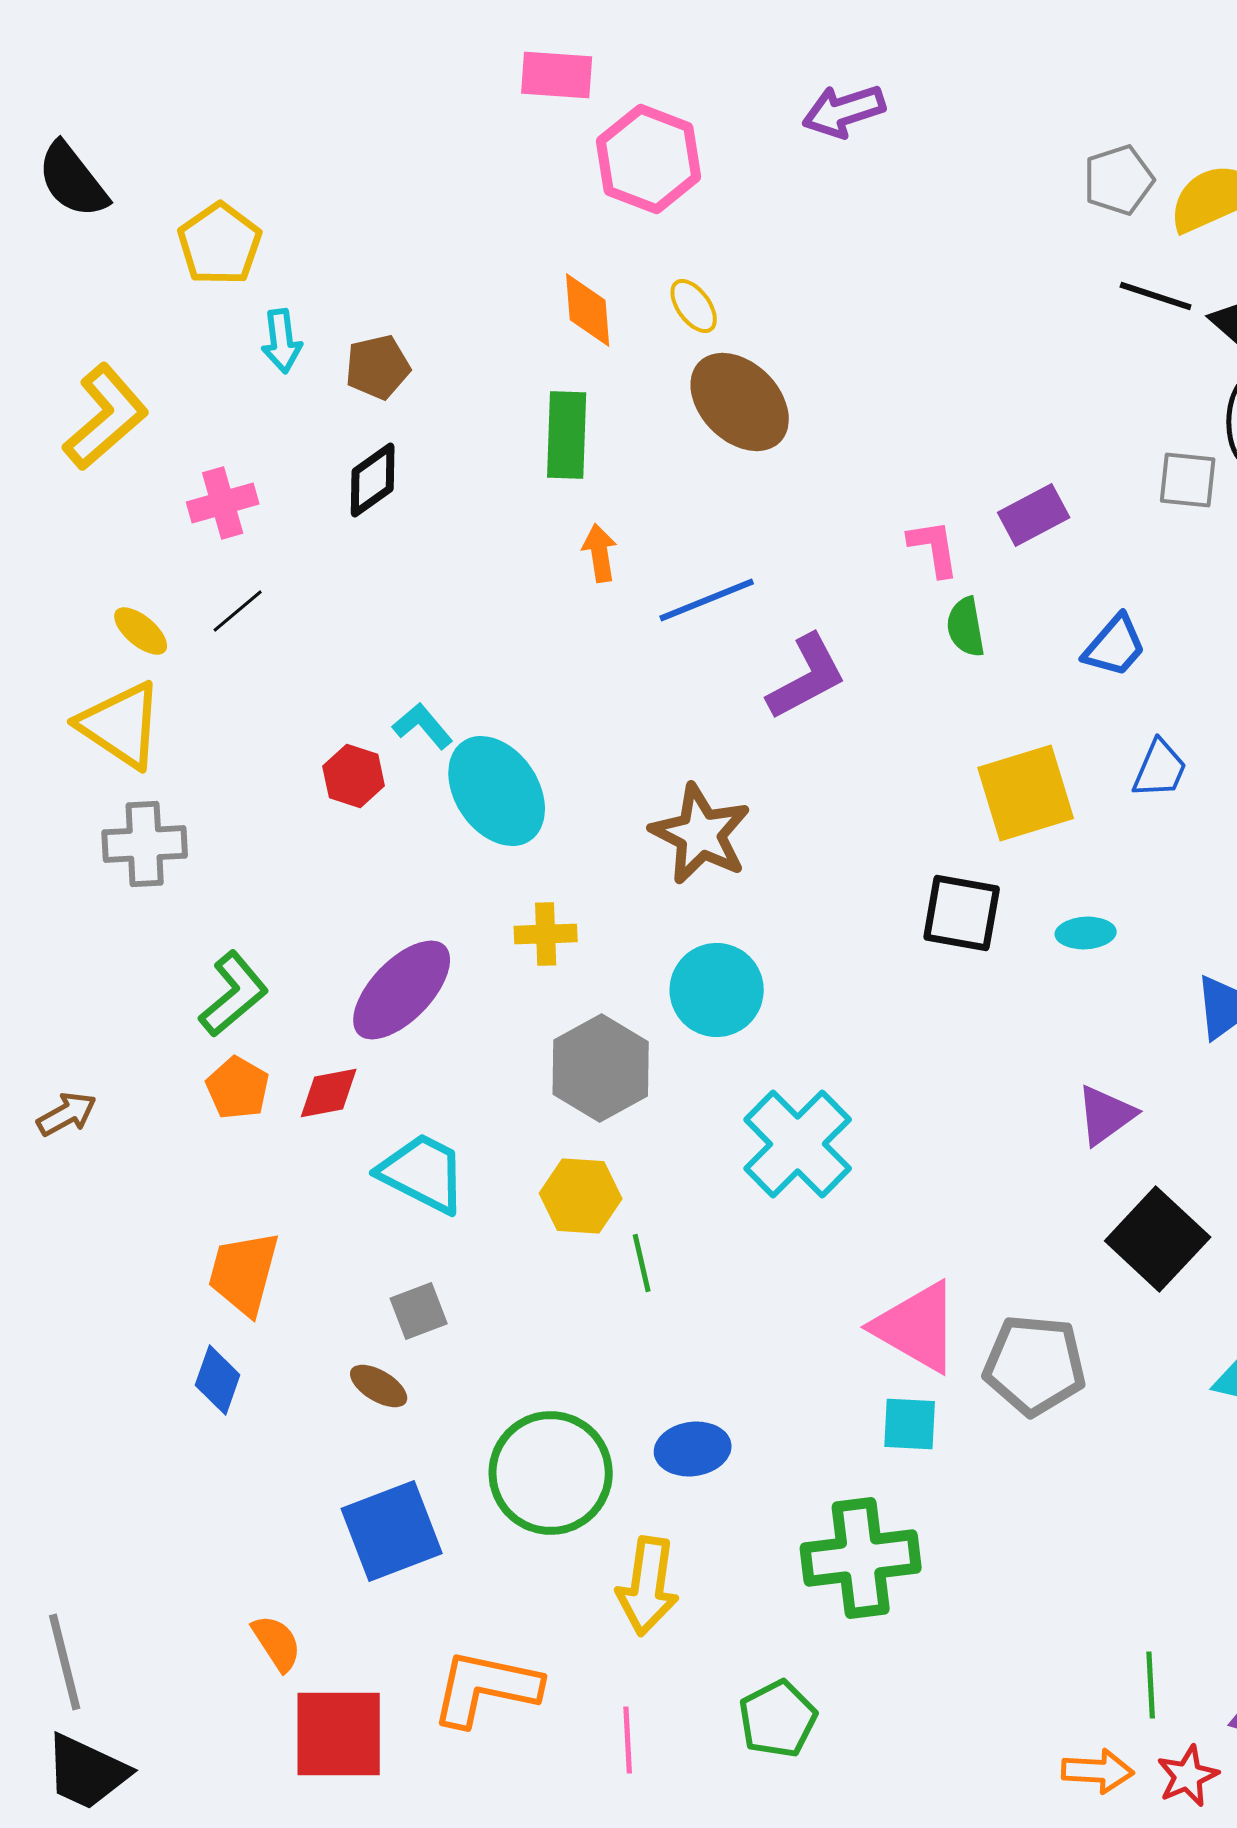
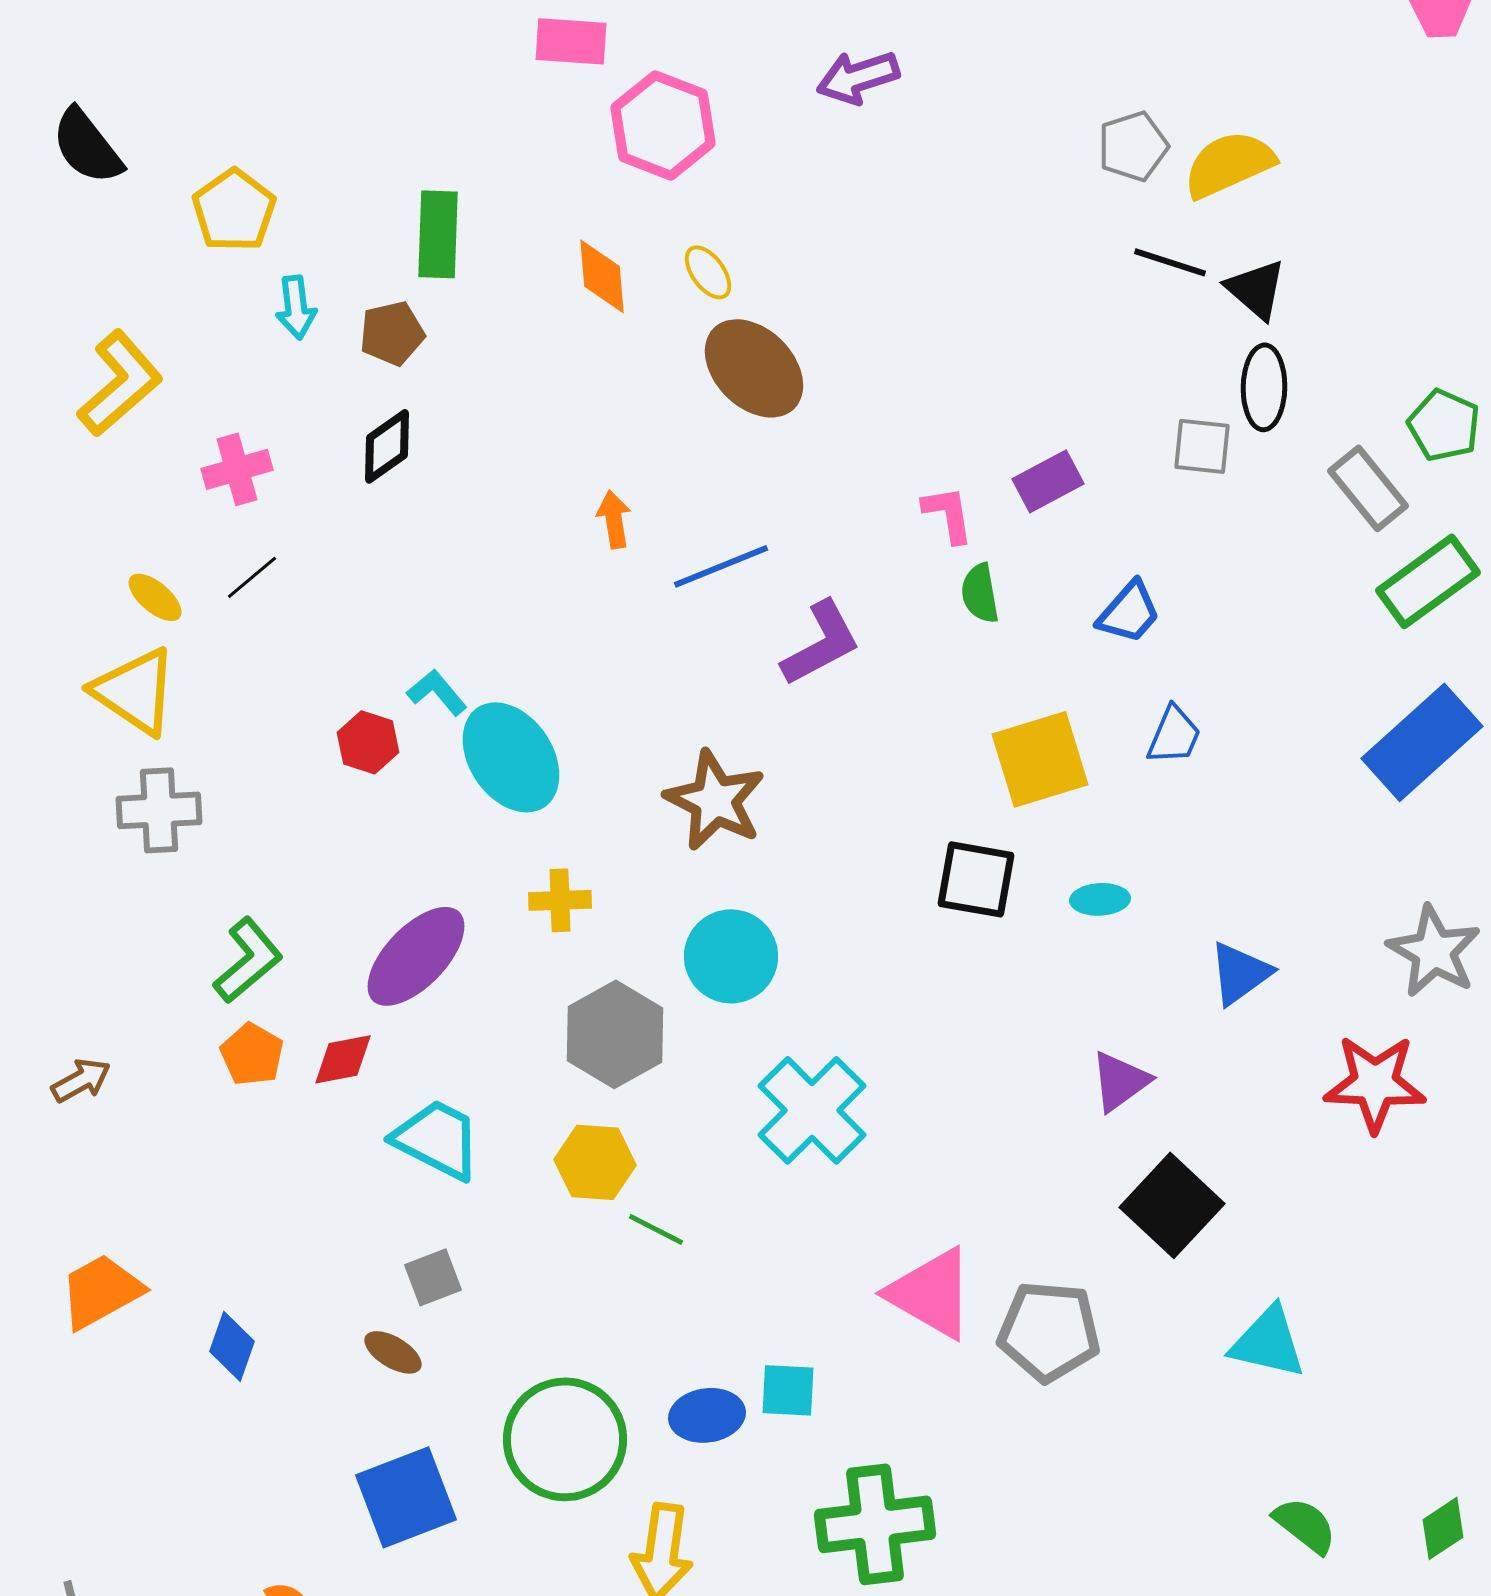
green rectangle: (567, 435) -> (438, 234), moved
green line: (642, 1263) -> (656, 1229), turned -50
orange trapezoid: (244, 1273) -> (101, 1291), moved, turned 46
cyan square: (910, 1424) -> (788, 1390), moved

